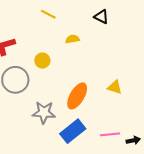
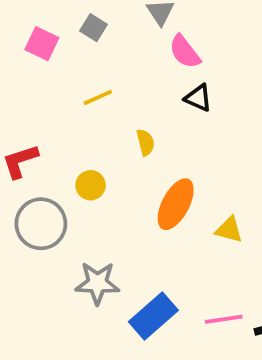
yellow line: (48, 14) -> (98, 97), turned -49
yellow semicircle: (72, 39) -> (145, 142), turned 88
orange ellipse: (77, 96) -> (176, 204), moved

